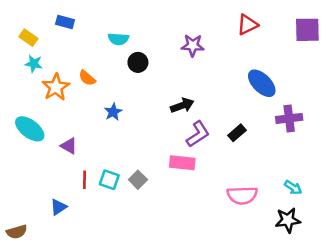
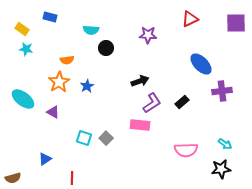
orange semicircle: (87, 78) -> (67, 60), turned -48
orange star: (56, 87) -> (59, 82), moved
red line: (84, 180) -> (72, 178), moved

